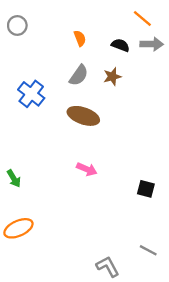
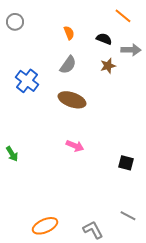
gray arrow: (152, 44) -> (131, 50), moved
brown star: (112, 76) -> (108, 66), moved
orange ellipse: (18, 228) -> (45, 226), moved

